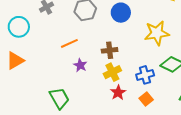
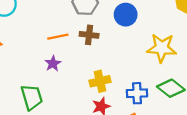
brown cross: (110, 50) -> (89, 35), moved
purple star: (80, 65) -> (53, 64), moved

